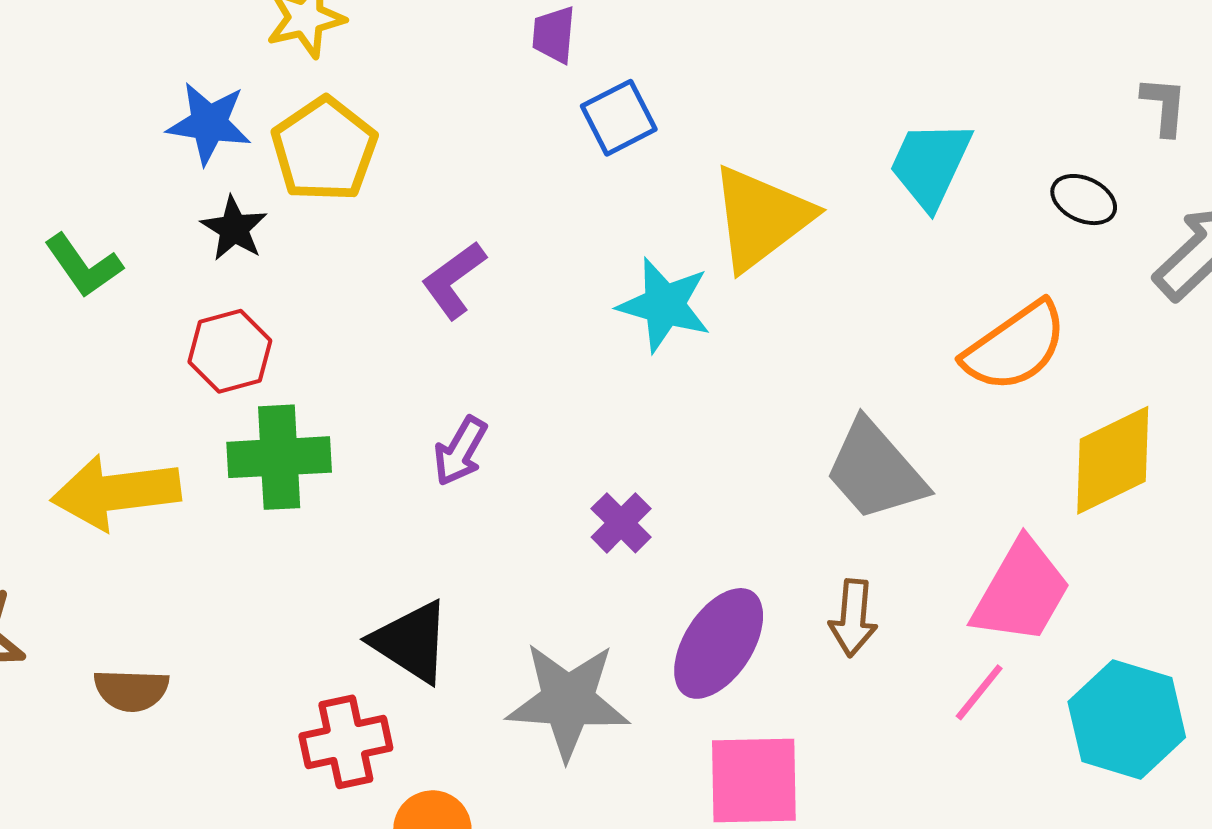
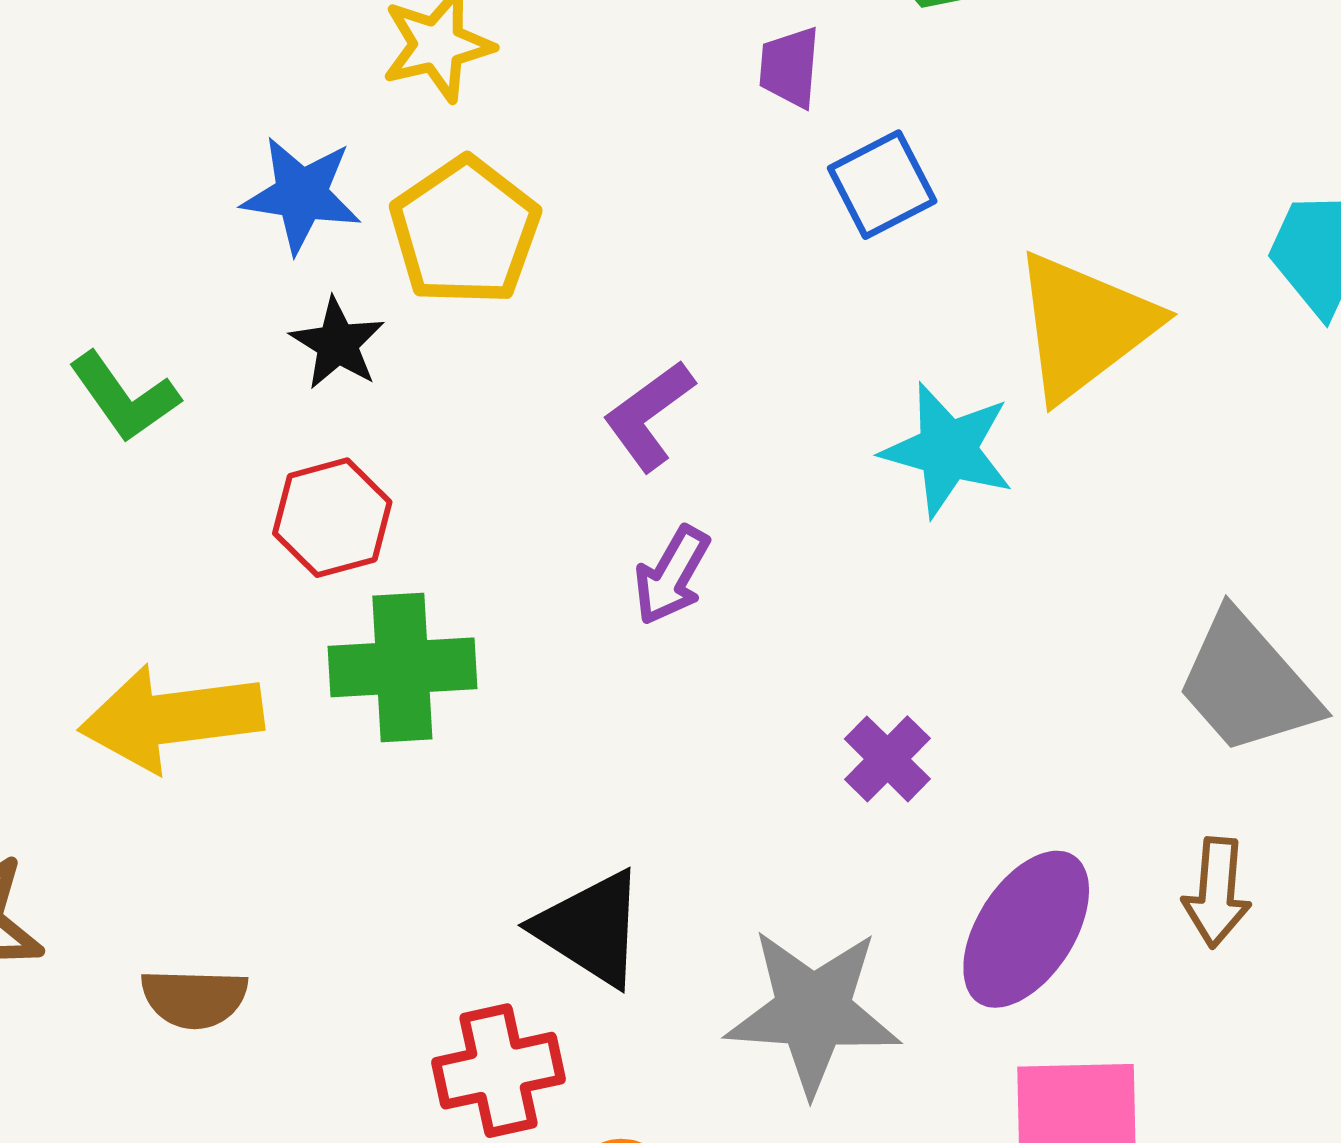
purple arrow: (460, 451) -> (672, 575), moved

